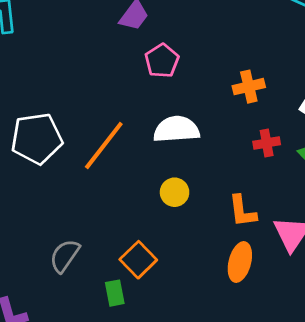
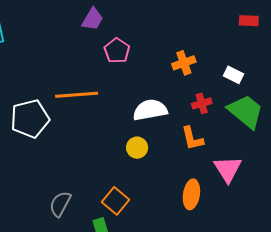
white semicircle: (176, 129) -> (150, 110), moved
orange line: (104, 145) -> (77, 95), moved, turned 54
orange L-shape: (242, 211) -> (192, 138), moved

